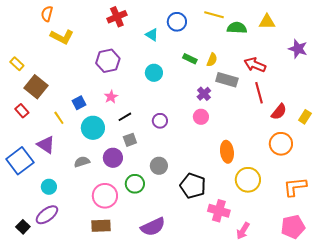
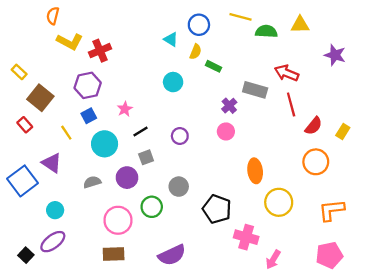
red cross: (117, 17) -> (100, 51), moved
yellow semicircle: (212, 60) -> (196, 52), moved
purple hexagon: (108, 61) -> (88, 85), moved

